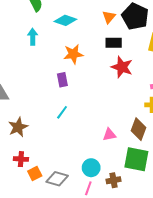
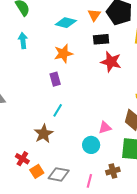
cyan diamond: (65, 20) -> (66, 23), moved
brown star: (18, 127) -> (44, 134), moved
red cross: (21, 159) -> (22, 159), turned 32
cyan circle: (91, 168) -> (91, 145), moved

